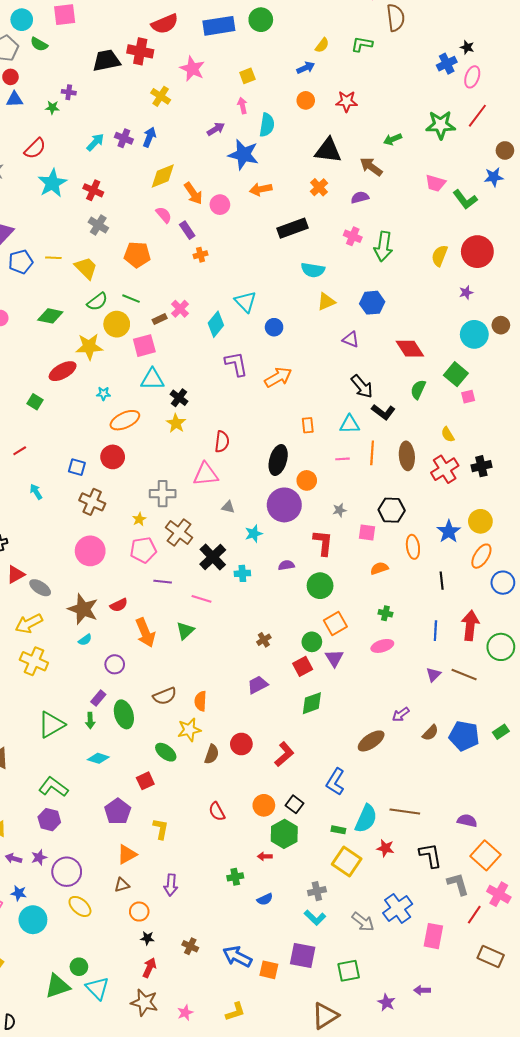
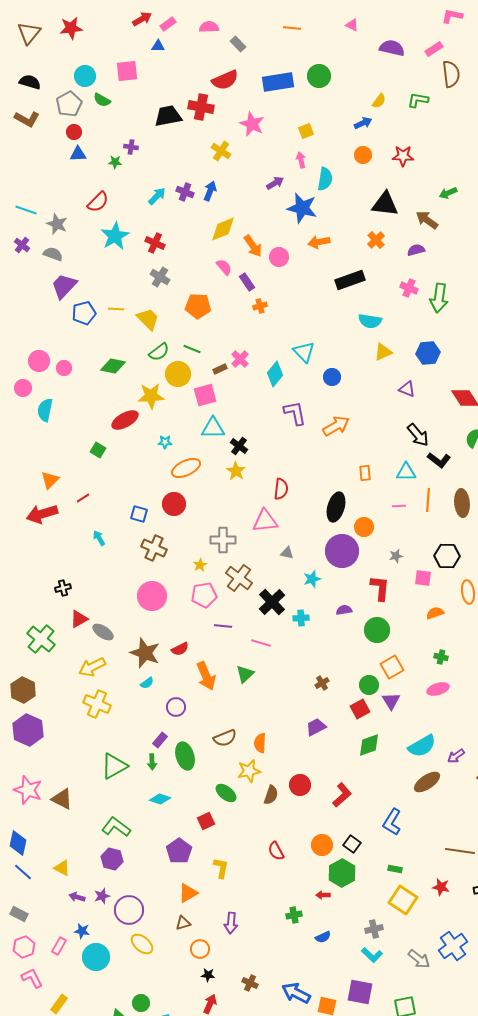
cyan semicircle: (366, 819) -> (422, 746), moved, turned 36

